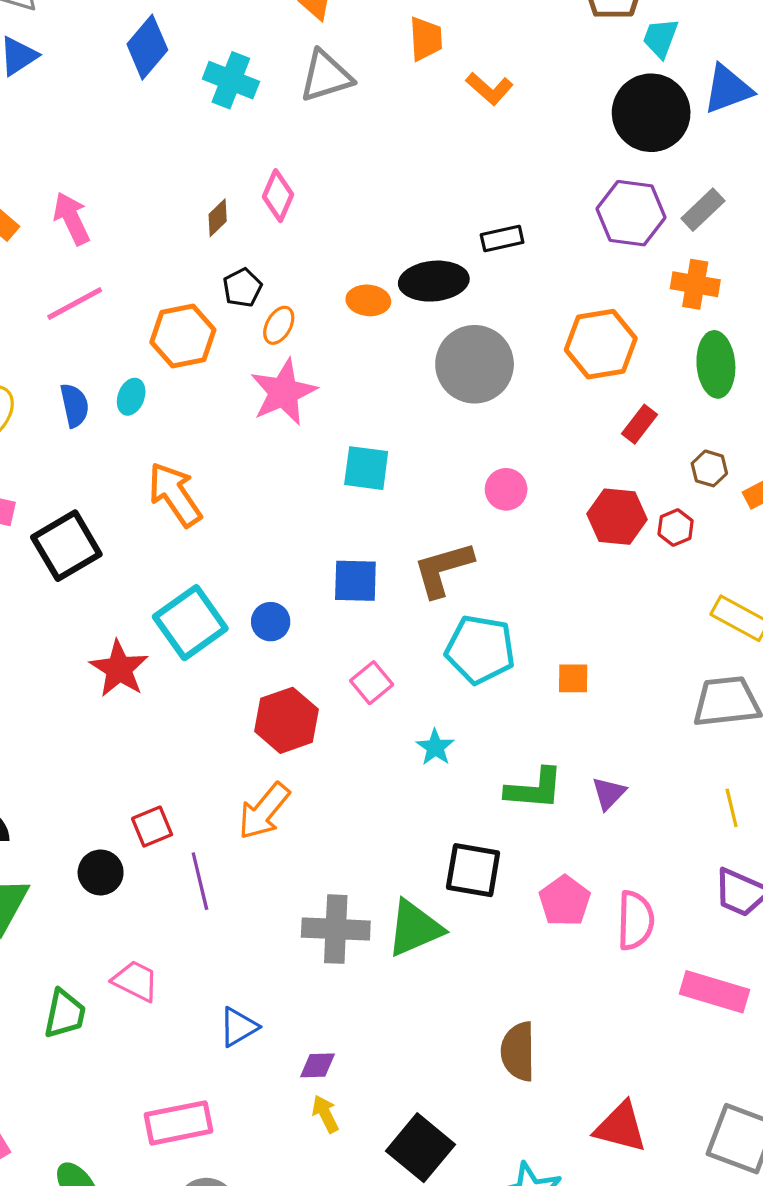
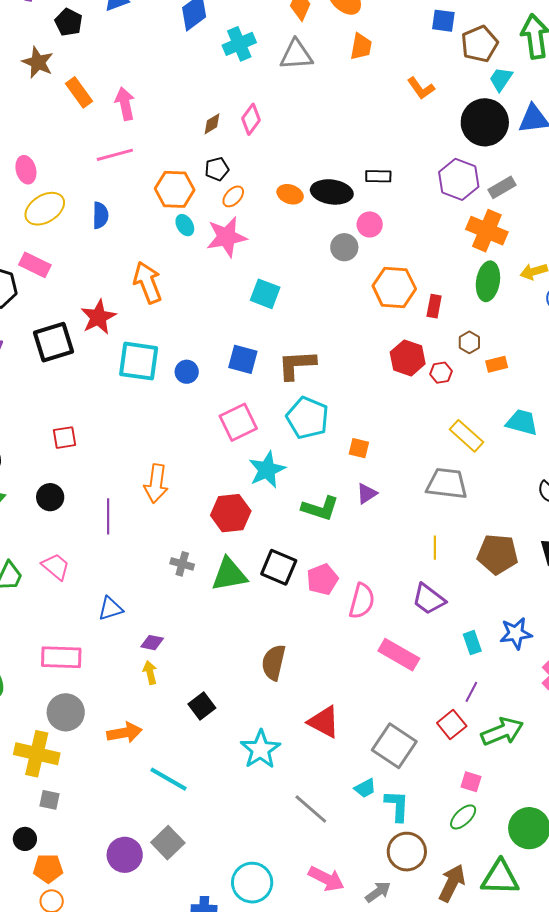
cyan cross: (231, 80) -> (239, 44), turned 32
orange L-shape: (490, 89) -> (421, 88), moved
orange cross: (695, 284) -> (487, 231), size x1.4
orange hexagon: (601, 344) -> (394, 287), moved
gray circle: (475, 364) -> (344, 247), size x0.6
cyan ellipse: (131, 397) -> (185, 225), moved, turned -65
red rectangle: (639, 424) -> (434, 306), turned -40
pink circle: (506, 489) -> (370, 224), moved
black square: (66, 546) -> (53, 342), moved
cyan square: (190, 623) -> (139, 361), turned 30
red star: (119, 669) -> (98, 317), moved
pink square: (372, 683) -> (238, 422), size x1.5
red hexagon: (287, 720) -> (231, 513), moved
cyan star: (435, 747) -> (267, 470), size x1.6
purple triangle: (609, 793) -> (367, 494), moved
orange arrow: (264, 811) -> (156, 484), turned -45
red square: (152, 827) -> (64, 438), moved
black square: (473, 870) -> (279, 567), moved
gray cross: (336, 929) -> (182, 564), size x0.6
black square: (421, 1148) -> (202, 706), size x0.7

